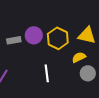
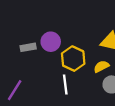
yellow hexagon: (58, 38) -> (73, 59), moved

